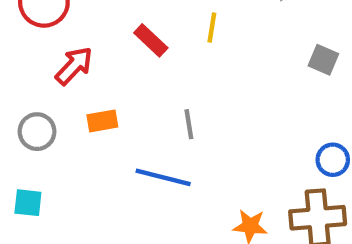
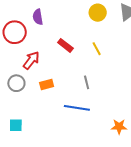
yellow line: (212, 28) -> (97, 49), moved, turned -32
gray circle: (37, 132) -> (16, 83), moved

